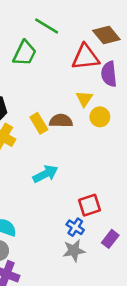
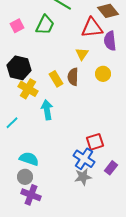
yellow triangle: (84, 99) -> (82, 54), moved
brown semicircle: (61, 121) -> (73, 77), turned -90
cyan arrow: (45, 174) -> (47, 110), moved, turned -72
blue cross: (75, 227) -> (84, 159), size x1.5

